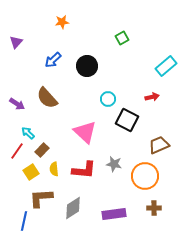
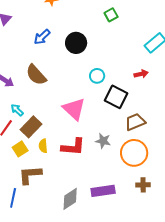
brown trapezoid: (159, 145) -> (135, 122), moved
brown rectangle: (42, 150) -> (31, 127), size x1.5
gray diamond: (73, 208) -> (70, 199), moved

